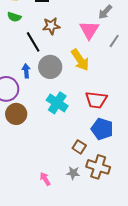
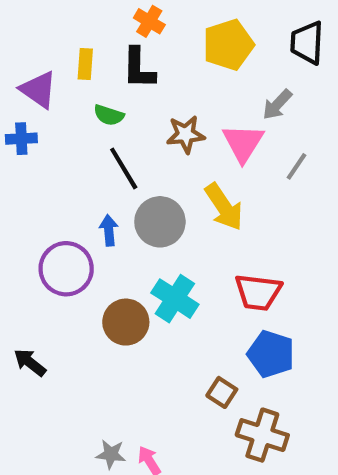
green semicircle: (14, 17) -> (109, 115), moved
brown star: (51, 26) -> (186, 134), moved
brown circle: (16, 114) -> (126, 322), moved
gray star: (73, 173) -> (111, 454), moved

